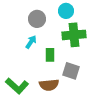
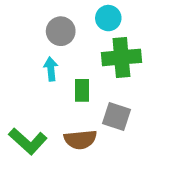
cyan arrow: (31, 42) -> (51, 69), turned -40

